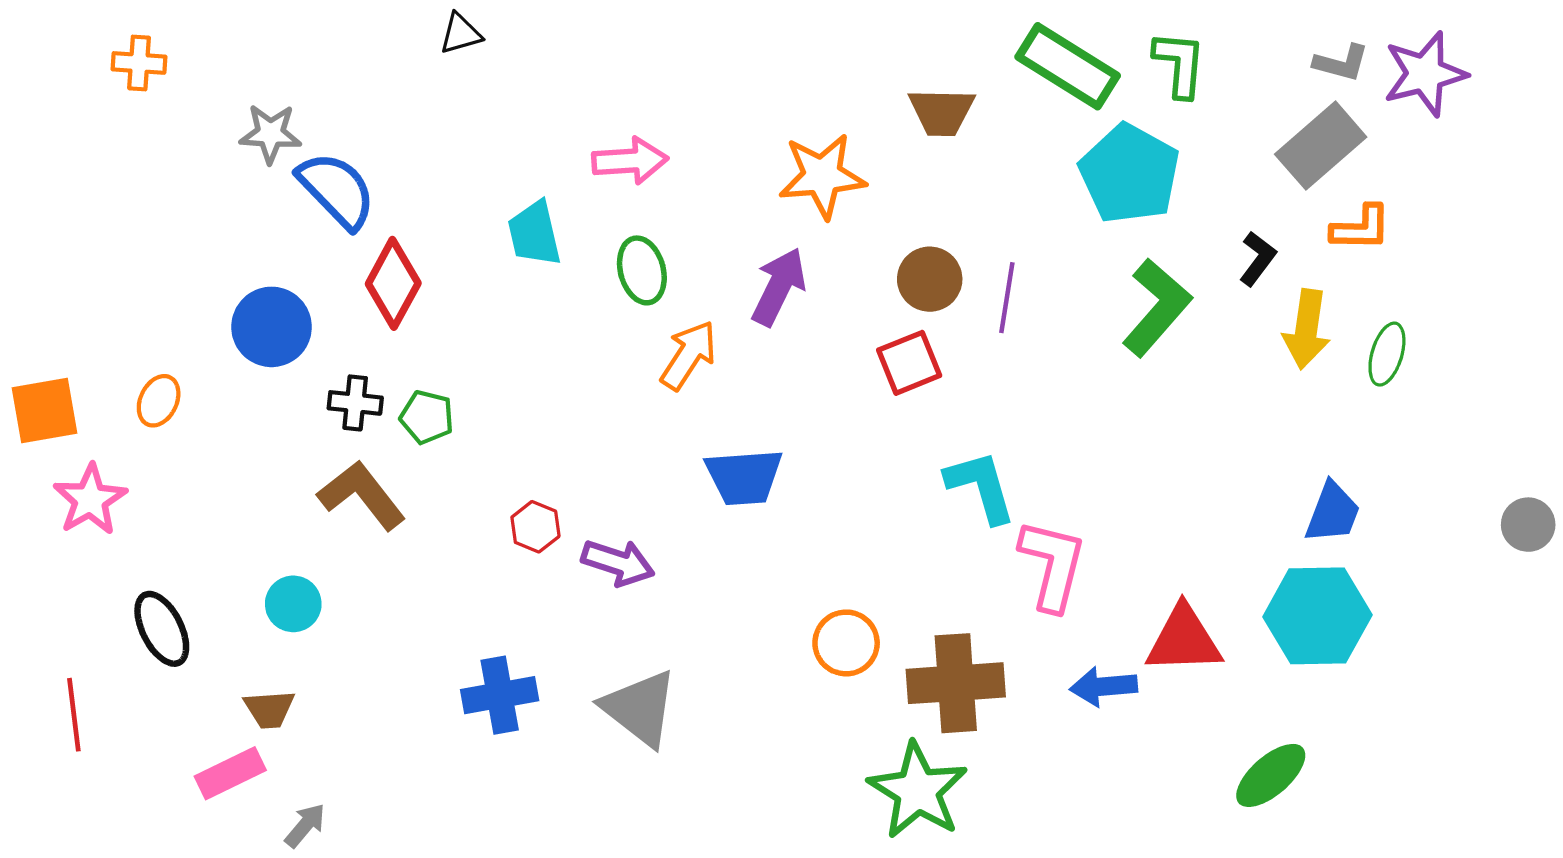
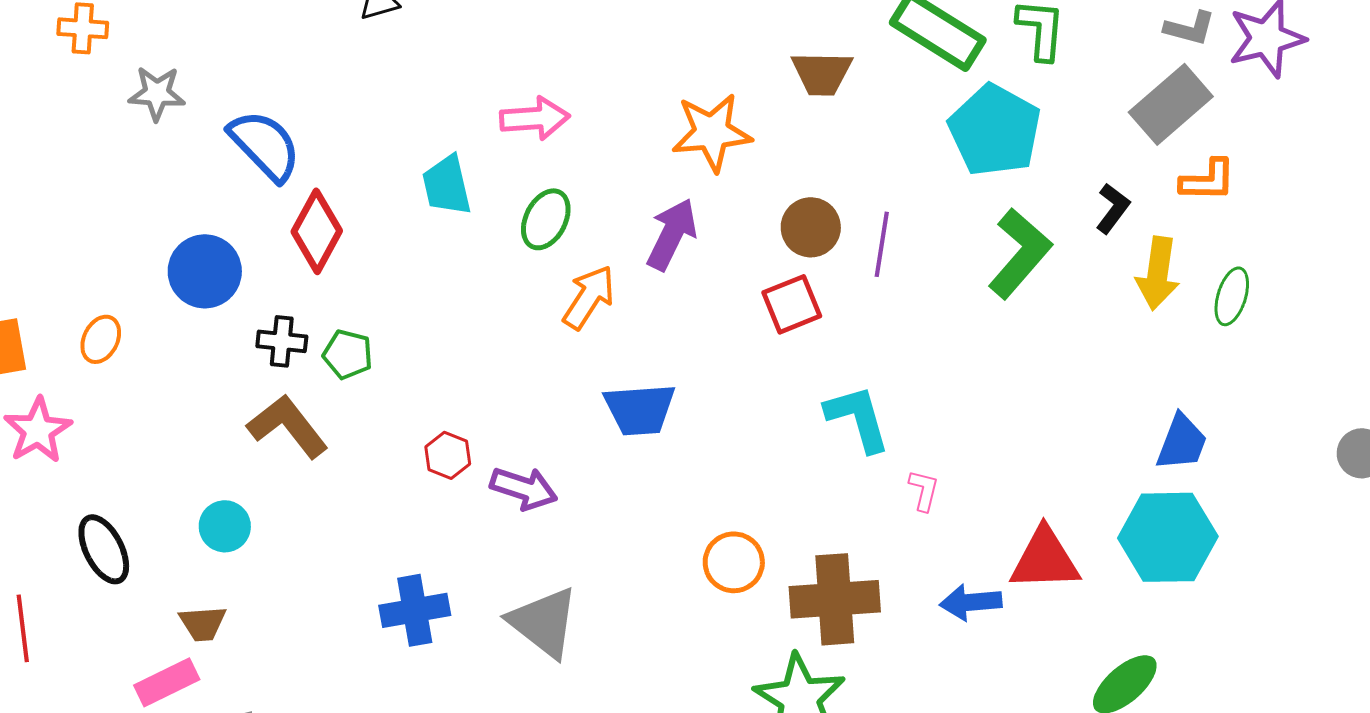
gray star: (270, 134) -> (157, 93), moved
green ellipse: (642, 270) -> (546, 219), turned 42
pink L-shape: (1052, 565) -> (924, 490), size x0.5

